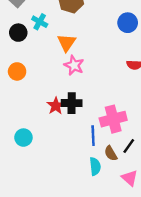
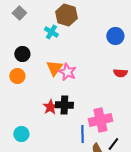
cyan cross: (40, 22) -> (51, 32), moved
black circle: (18, 33) -> (22, 54), moved
orange triangle: (67, 43) -> (54, 68), moved

